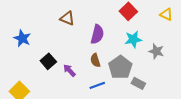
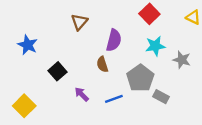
brown triangle: (67, 18) -> (79, 22), turned 49
brown semicircle: (95, 60) -> (102, 64), moved
purple arrow: (69, 70) -> (82, 94), moved

